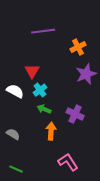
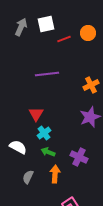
orange cross: (78, 47) -> (91, 85), moved
white semicircle: (15, 91) -> (18, 147), moved
gray semicircle: (13, 134) -> (28, 177), moved, turned -96

